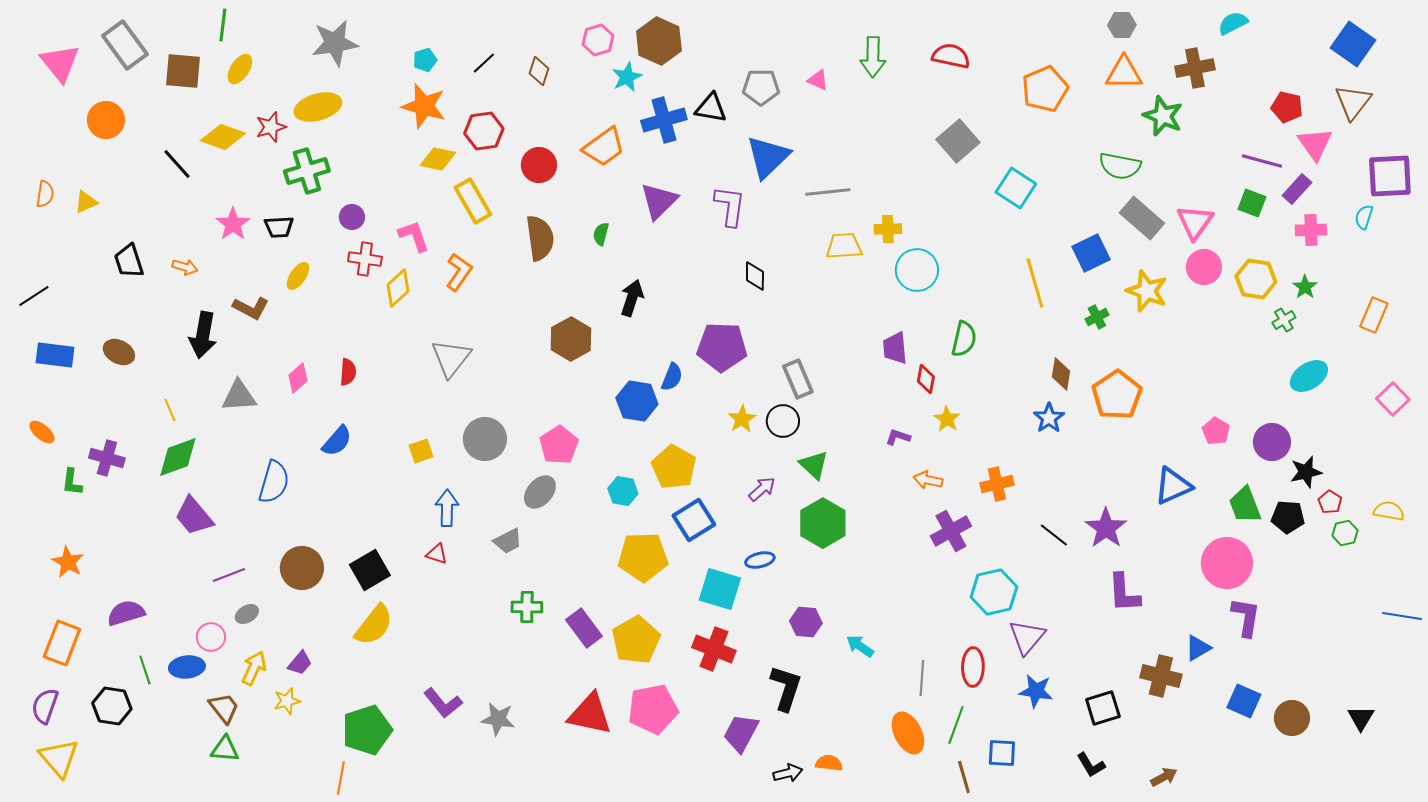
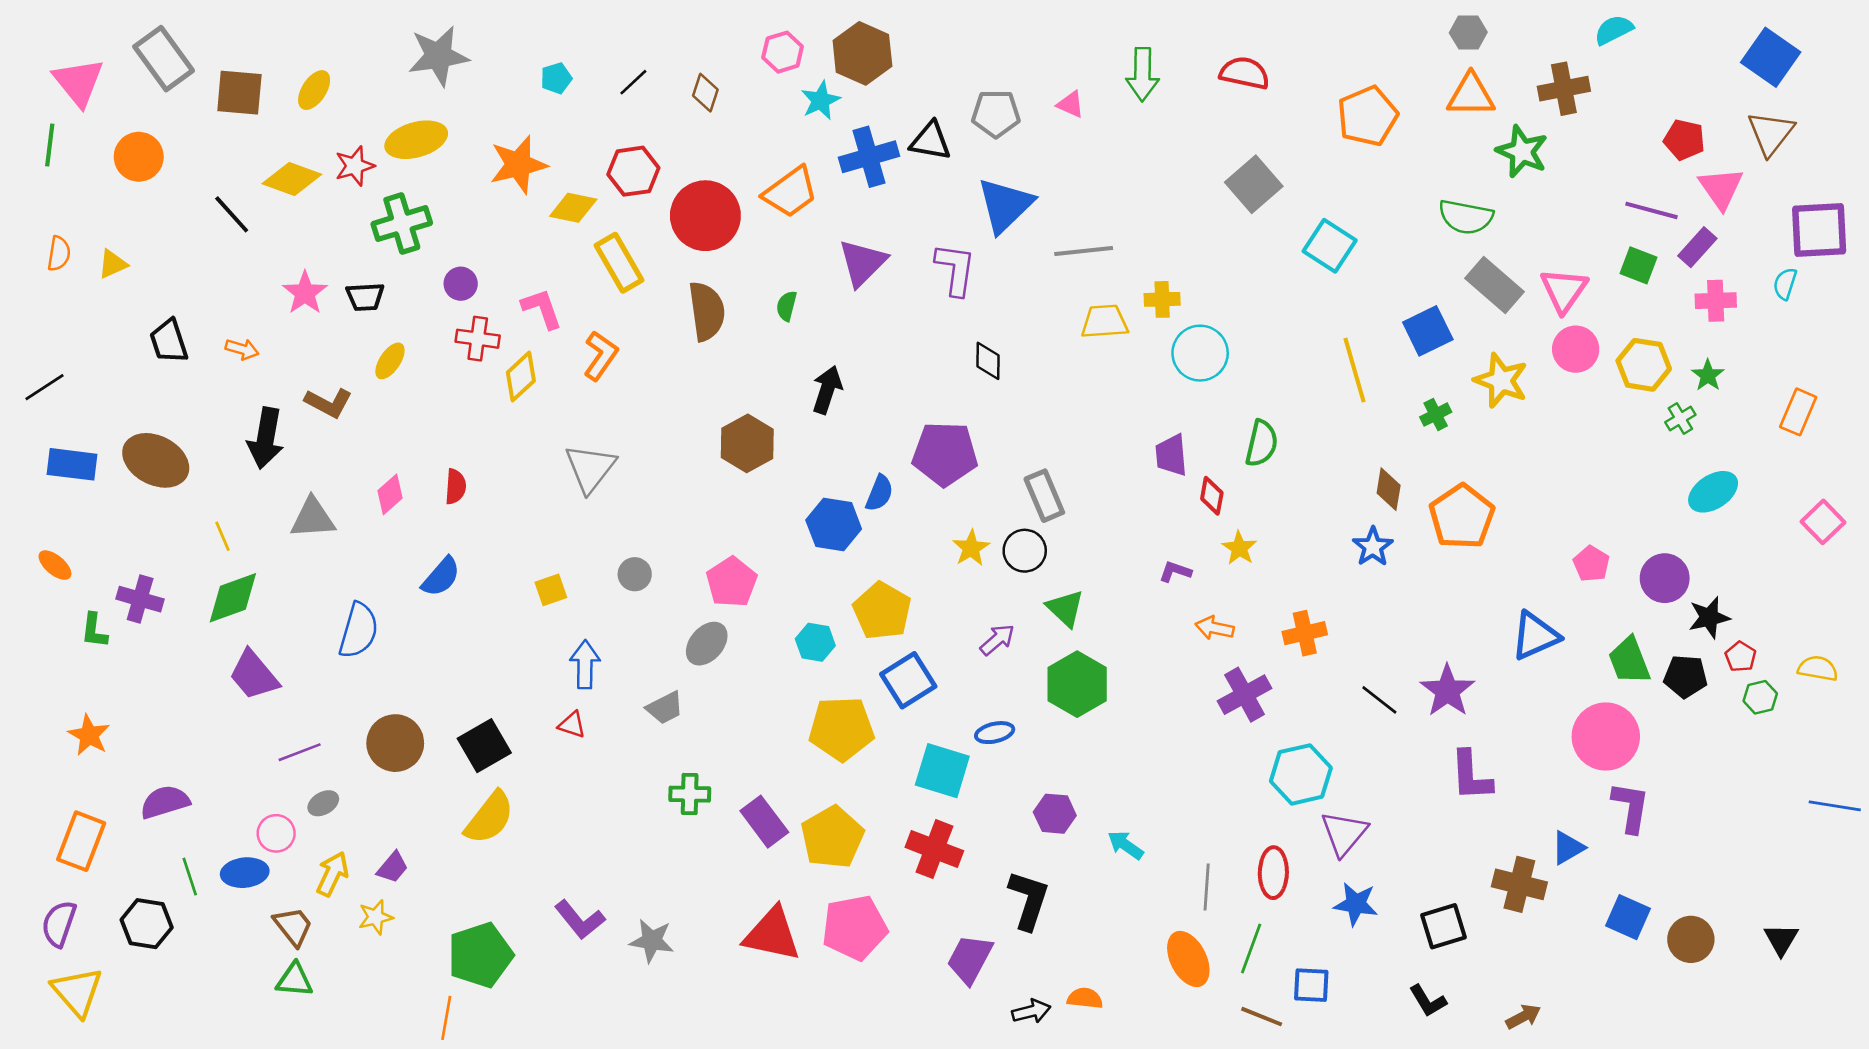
green line: (223, 25) -> (50, 145), moved
orange star: (424, 106) -> (518, 165), moved, turned -30
red circle: (539, 165) -> (705, 216), size x1.5
brown ellipse: (119, 352) -> (156, 460), size x1.6
gray circle: (485, 439) -> (635, 574), size x0.6
brown line: (964, 777) -> (1262, 1017), turned -52

